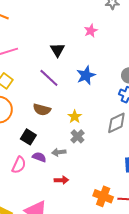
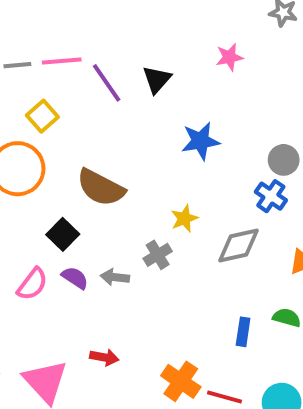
purple line: (49, 78) -> (107, 83), moved
brown semicircle: (42, 110) -> (101, 188), size x1.4
yellow star: (75, 117) -> (184, 219), moved
red arrow: (61, 180) -> (104, 357), moved

